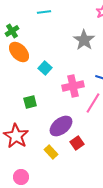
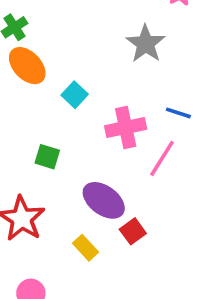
green square: (30, 102) -> (47, 157), turned 32
purple ellipse: (61, 126) -> (104, 200), turned 75

